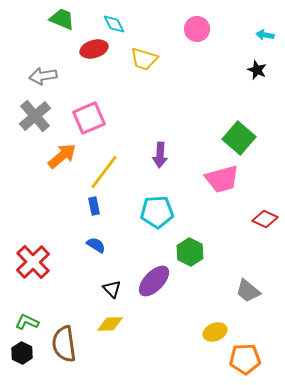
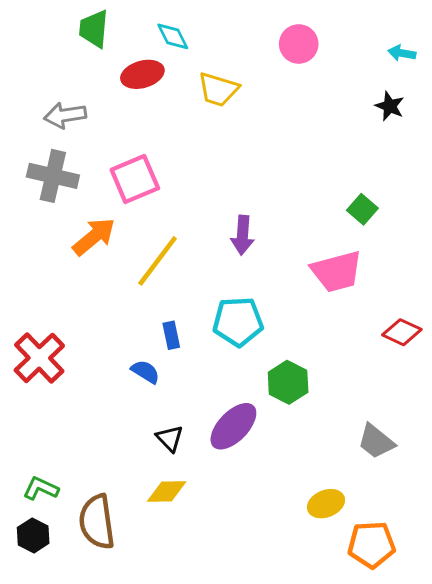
green trapezoid: (62, 19) -> (94, 29), turned -108
gray cross: (35, 116) -> (53, 176), turned -36
green square: (239, 138) -> (362, 209), size x0.6
blue rectangle: (94, 206) -> (171, 335), moved
red cross: (33, 262) -> (39, 358), moved

